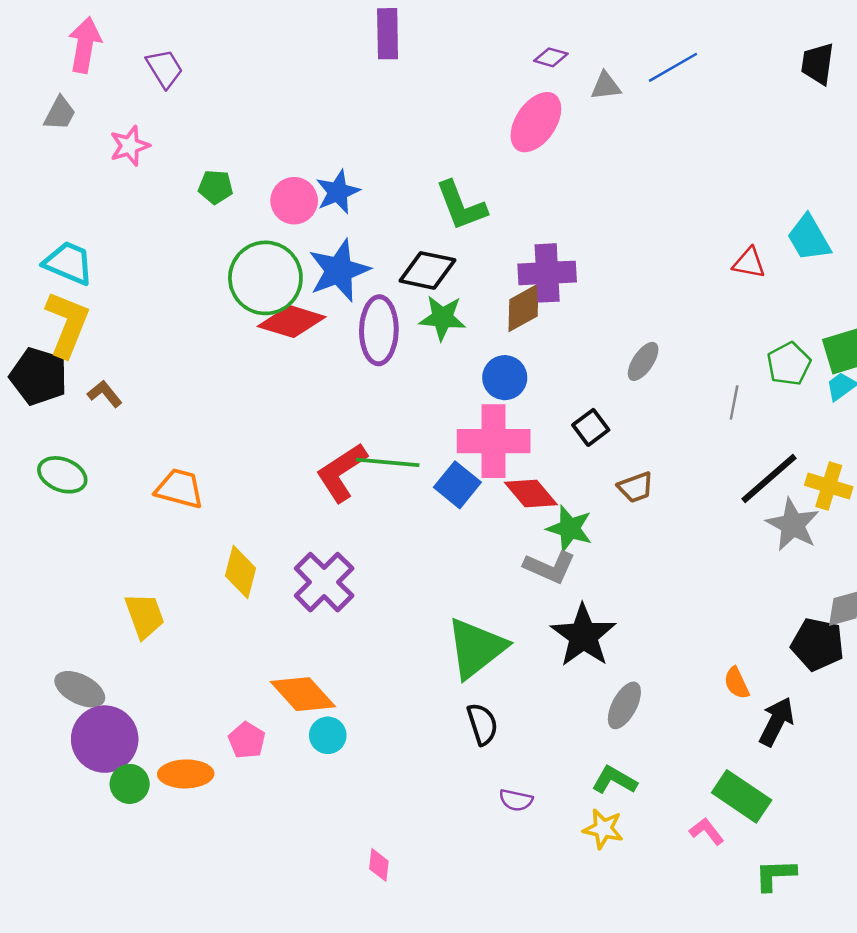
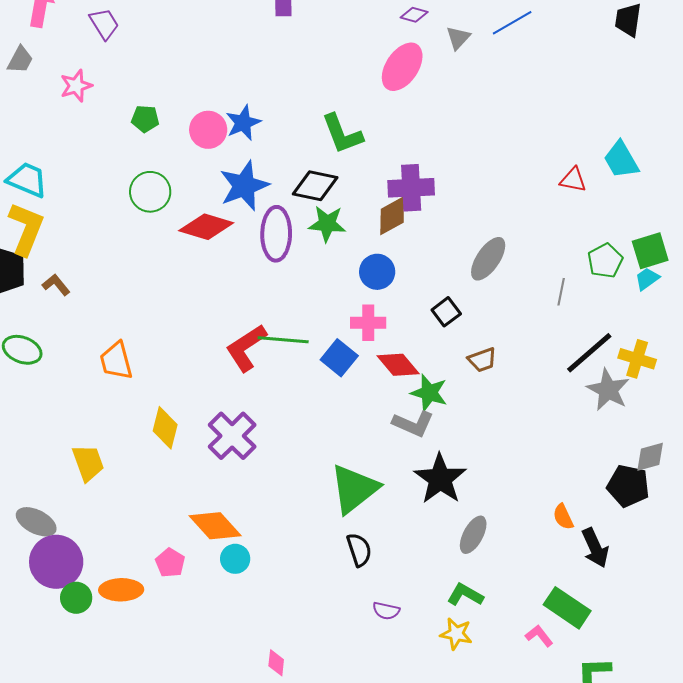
gray triangle: (606, 86) -> (458, 38), turned -40
green circle: (265, 278) -> (150, 192), moved, size x0.7
gray ellipse: (643, 361) -> (488, 259), size x1.4
pink cross: (494, 441) -> (368, 323), size x0.6
orange trapezoid: (179, 489) -> (116, 361), turned -120
black arrow: (776, 722) -> (595, 548), turned 129

